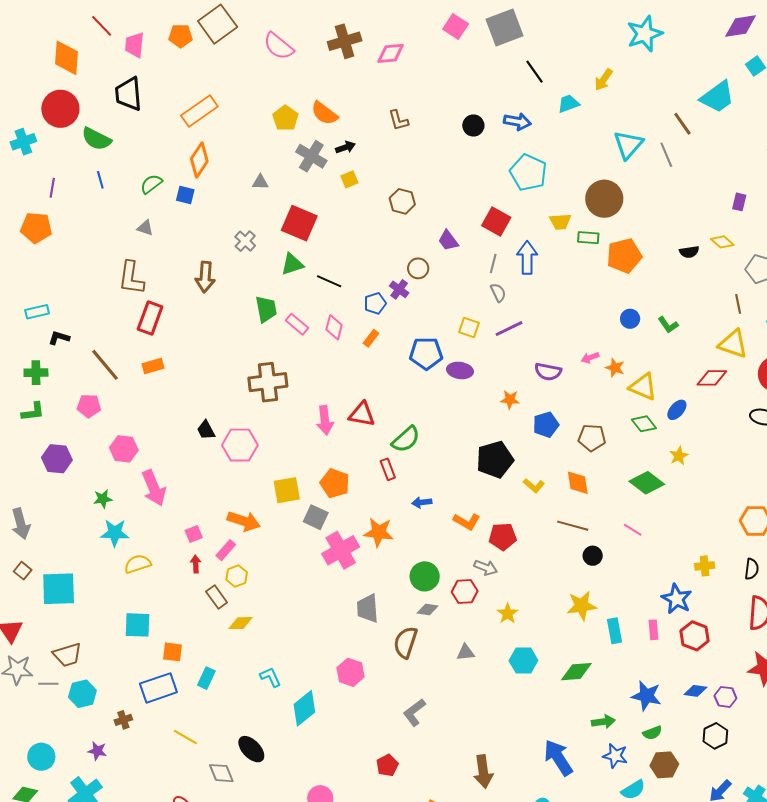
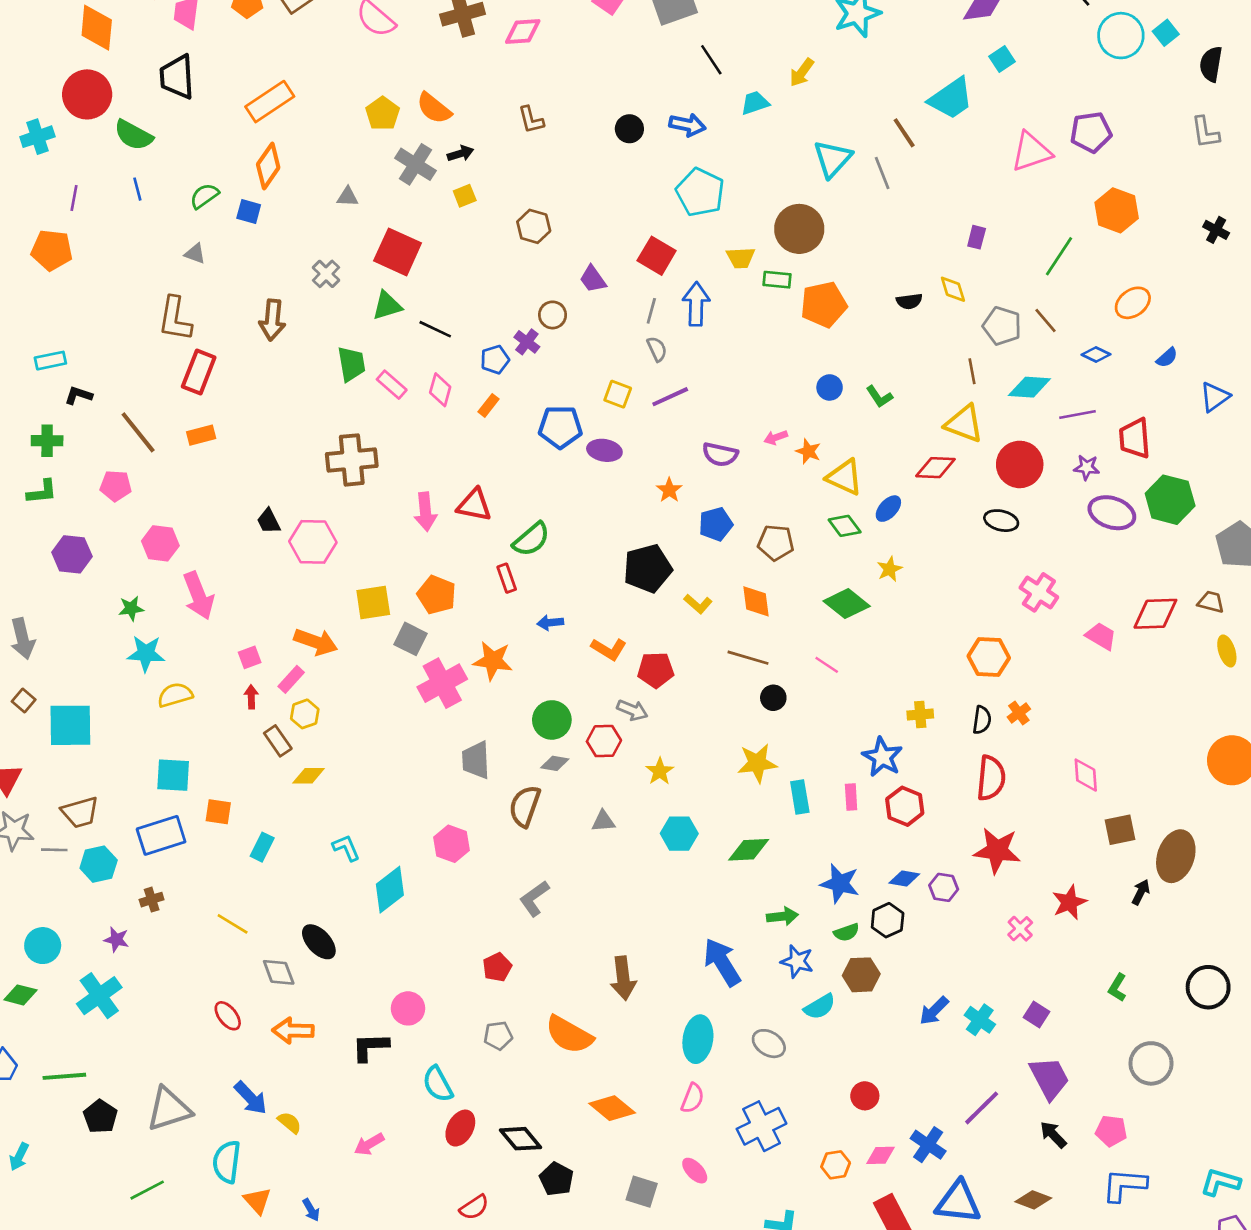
yellow diamond: (722, 242) -> (953, 289), turned 30
orange star: (510, 400) -> (669, 490), turned 30
blue rectangle: (158, 688) -> (161, 835), moved
black hexagon: (715, 736) -> (888, 920), moved

